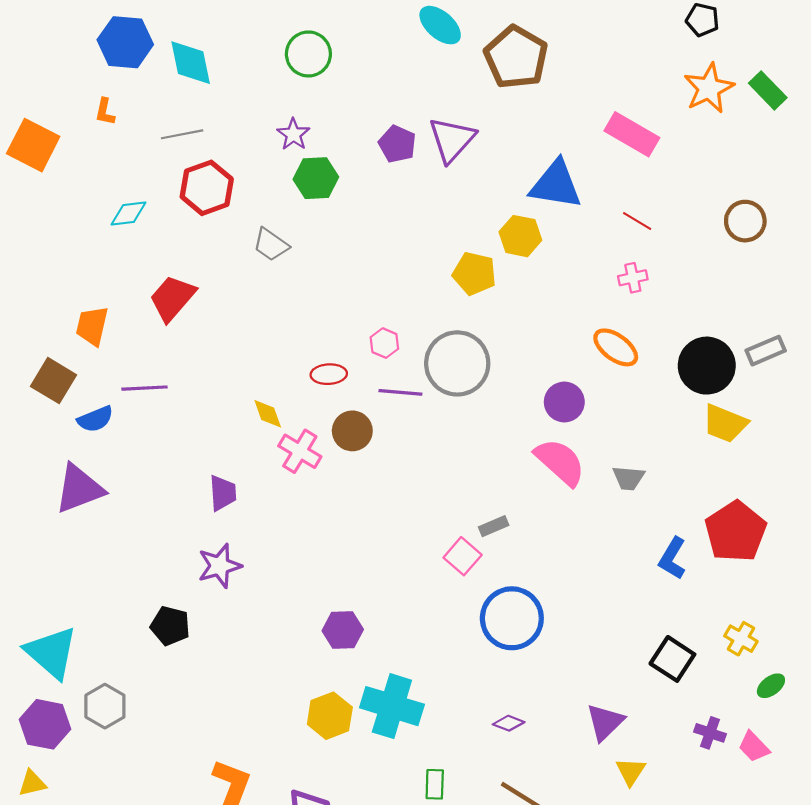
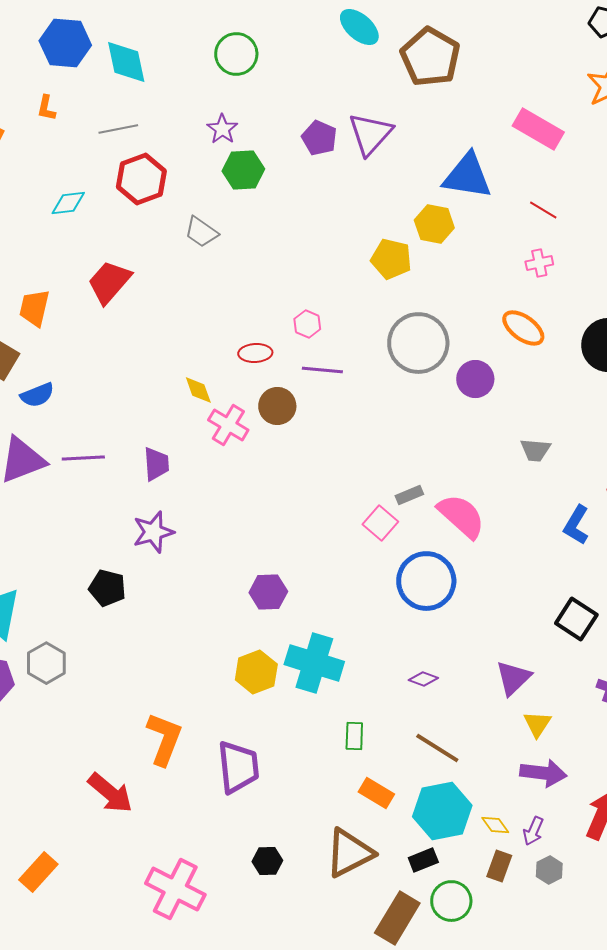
gray circle: (457, 363) -> (418, 343), moved
purple line: (145, 388) -> (83, 458), moved
pink semicircle: (560, 462) -> (461, 516), moved

